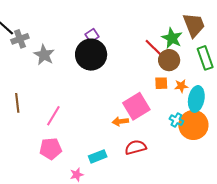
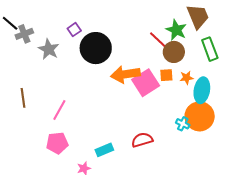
purple square: (92, 36) -> (74, 30), moved
pink square: (136, 106) -> (146, 83), moved
cyan cross: (176, 120) -> (183, 124), moved
orange arrow: (120, 121) -> (125, 74), moved, size x1.8

